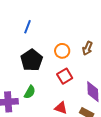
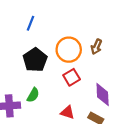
orange circle: (62, 51) -> (69, 50), size x1.5

